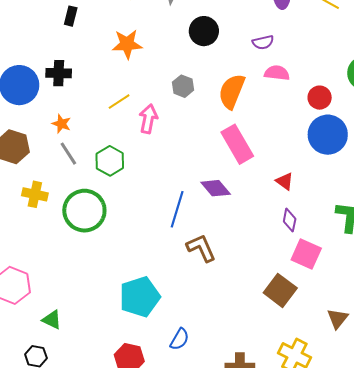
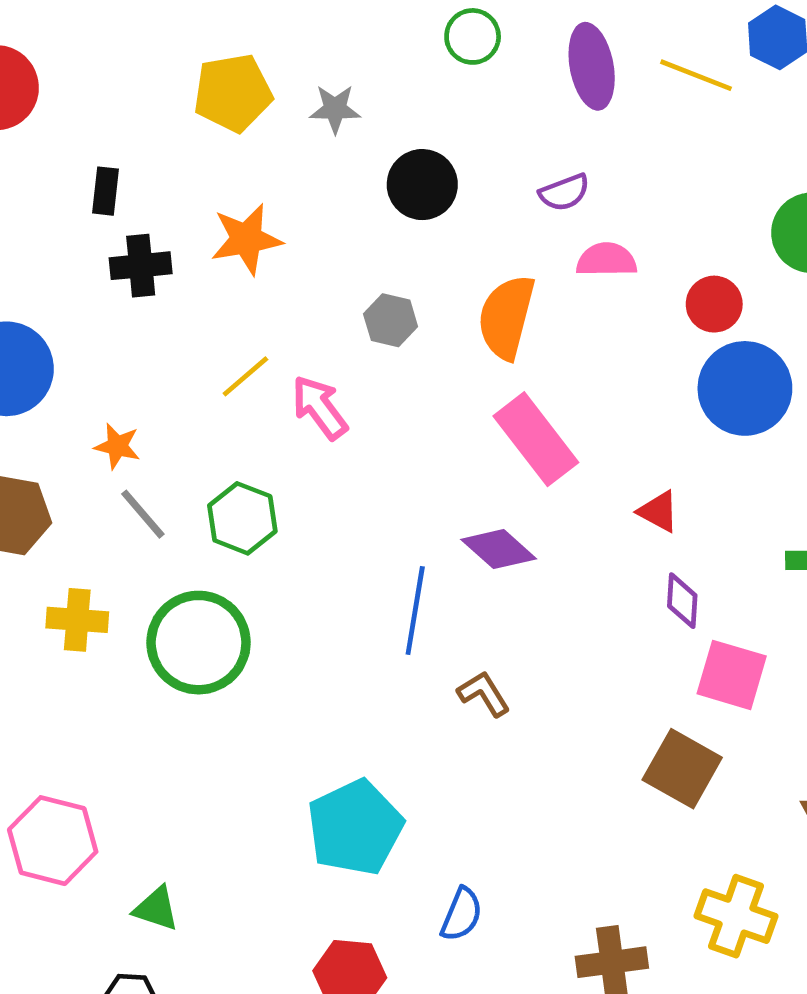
black cross: (59, 73) -> (141, 266), moved
pink arrow: (148, 119) -> (320, 407), turned -40
brown L-shape: (201, 248) -> (484, 694), size x0.7

